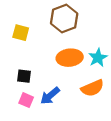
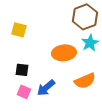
brown hexagon: (64, 18) -> (85, 17), moved
cyan star: (98, 58) -> (90, 43), moved

